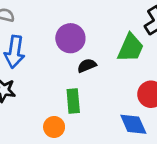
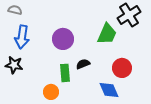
purple circle: (70, 38) -> (63, 39), moved
black semicircle: (87, 66) -> (83, 64), moved

